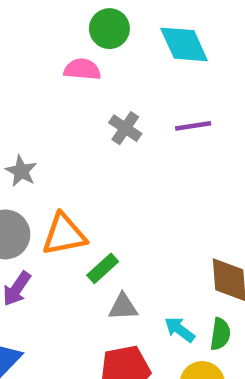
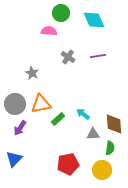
gray star: (21, 171) -> (32, 73), moved
gray triangle: (123, 307) -> (93, 134), moved
cyan arrow: (180, 329) -> (83, 114), moved

